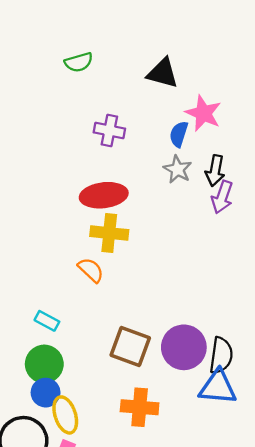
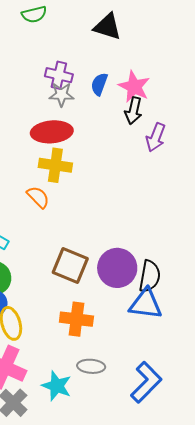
pink star: (203, 113) -> (134, 87), moved
blue semicircle: (179, 134) -> (99, 84), moved
gray star: (178, 169) -> (61, 94), moved, turned -30
black arrow: (215, 171) -> (134, 111), moved

